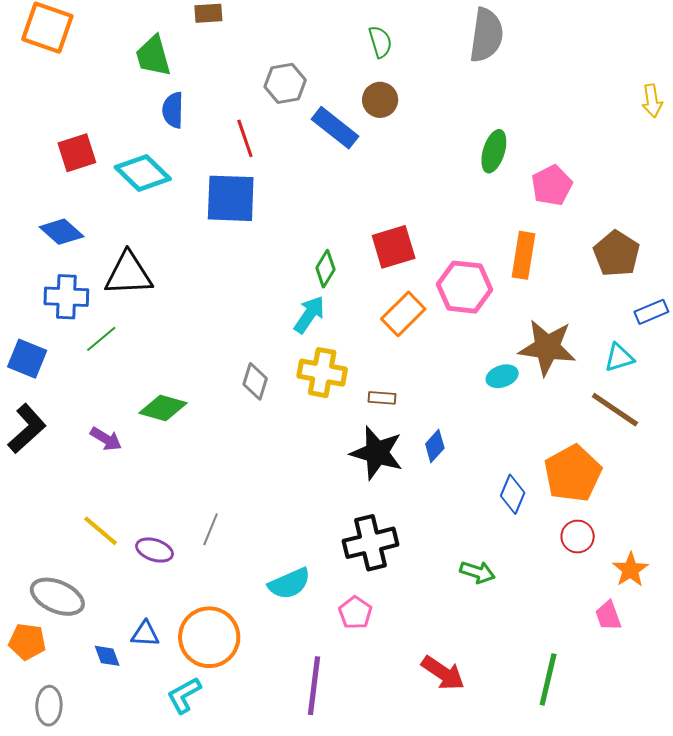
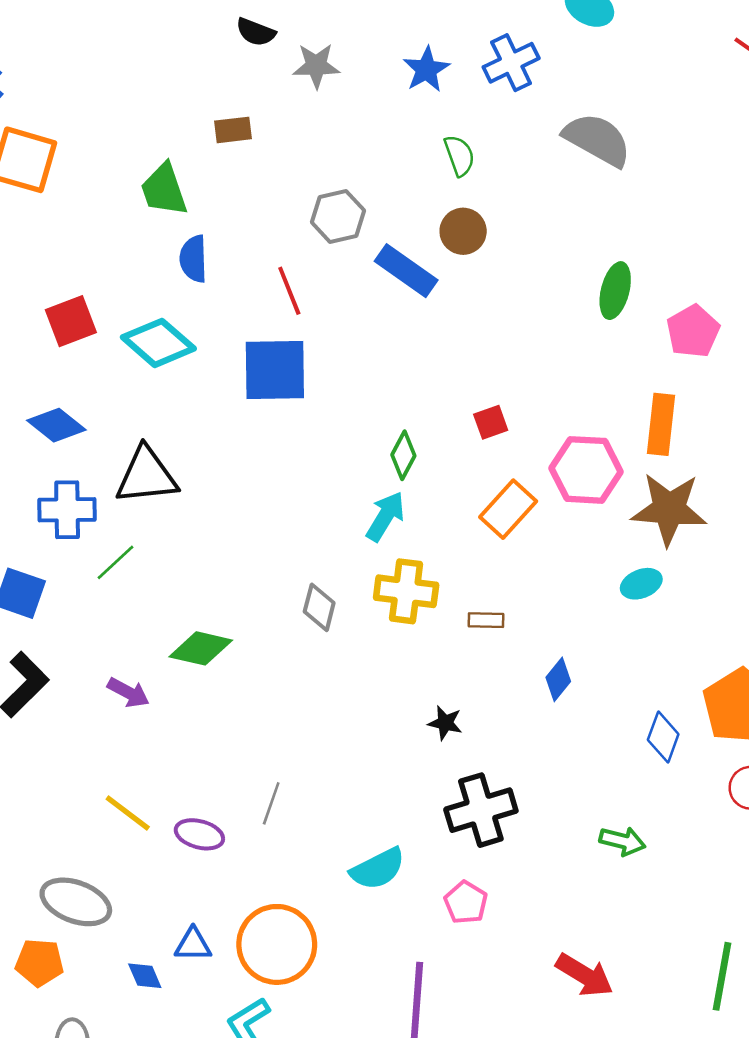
gray semicircle: (486, 35) -> (597, 140), turned -66
red square: (394, 247) -> (491, 422), size x0.6
brown star: (547, 347) -> (669, 509), moved
black star: (377, 453) -> (445, 723), moved, size x0.5

